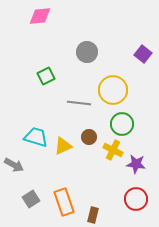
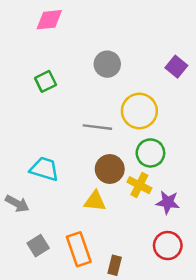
green square: (46, 76) -> (46, 81), moved
brown circle: (89, 137) -> (110, 169), size x1.5
yellow triangle: (63, 146) -> (95, 201), moved, turned 30

